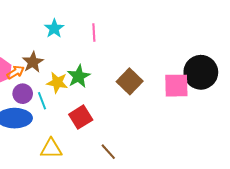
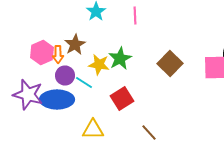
orange arrow: (16, 72) -> (58, 54), turned 120
cyan line: (42, 101) -> (84, 82), turned -36

